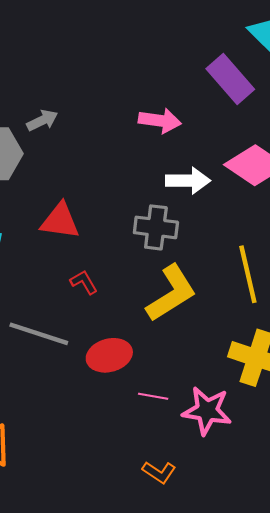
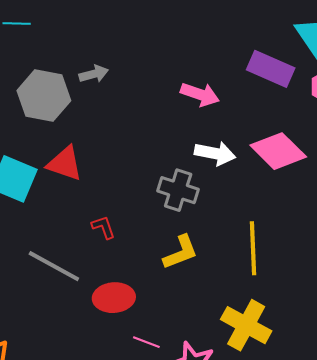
purple rectangle: (230, 79) -> (271, 69), turned -36
red triangle: (60, 221) -> (65, 164), moved
yellow L-shape: (171, 293) -> (181, 252), size x0.7

